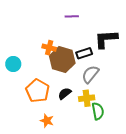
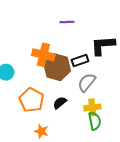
orange cross: (49, 48) -> (43, 55), size x1.5
yellow cross: (87, 98) -> (92, 107), moved

